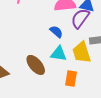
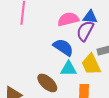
blue semicircle: (56, 32) -> (63, 47), size x1.5

